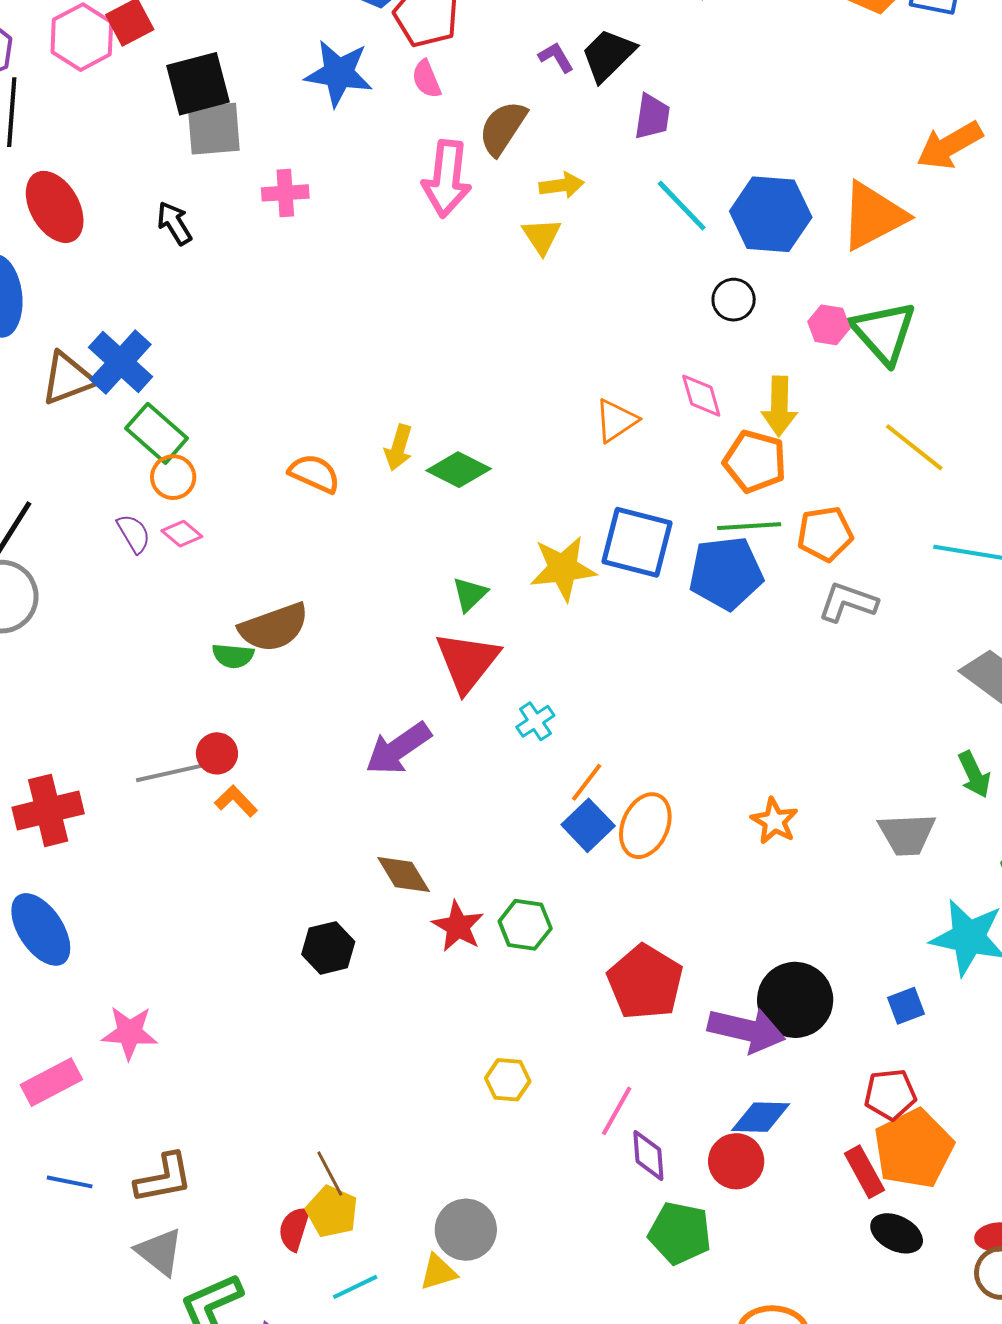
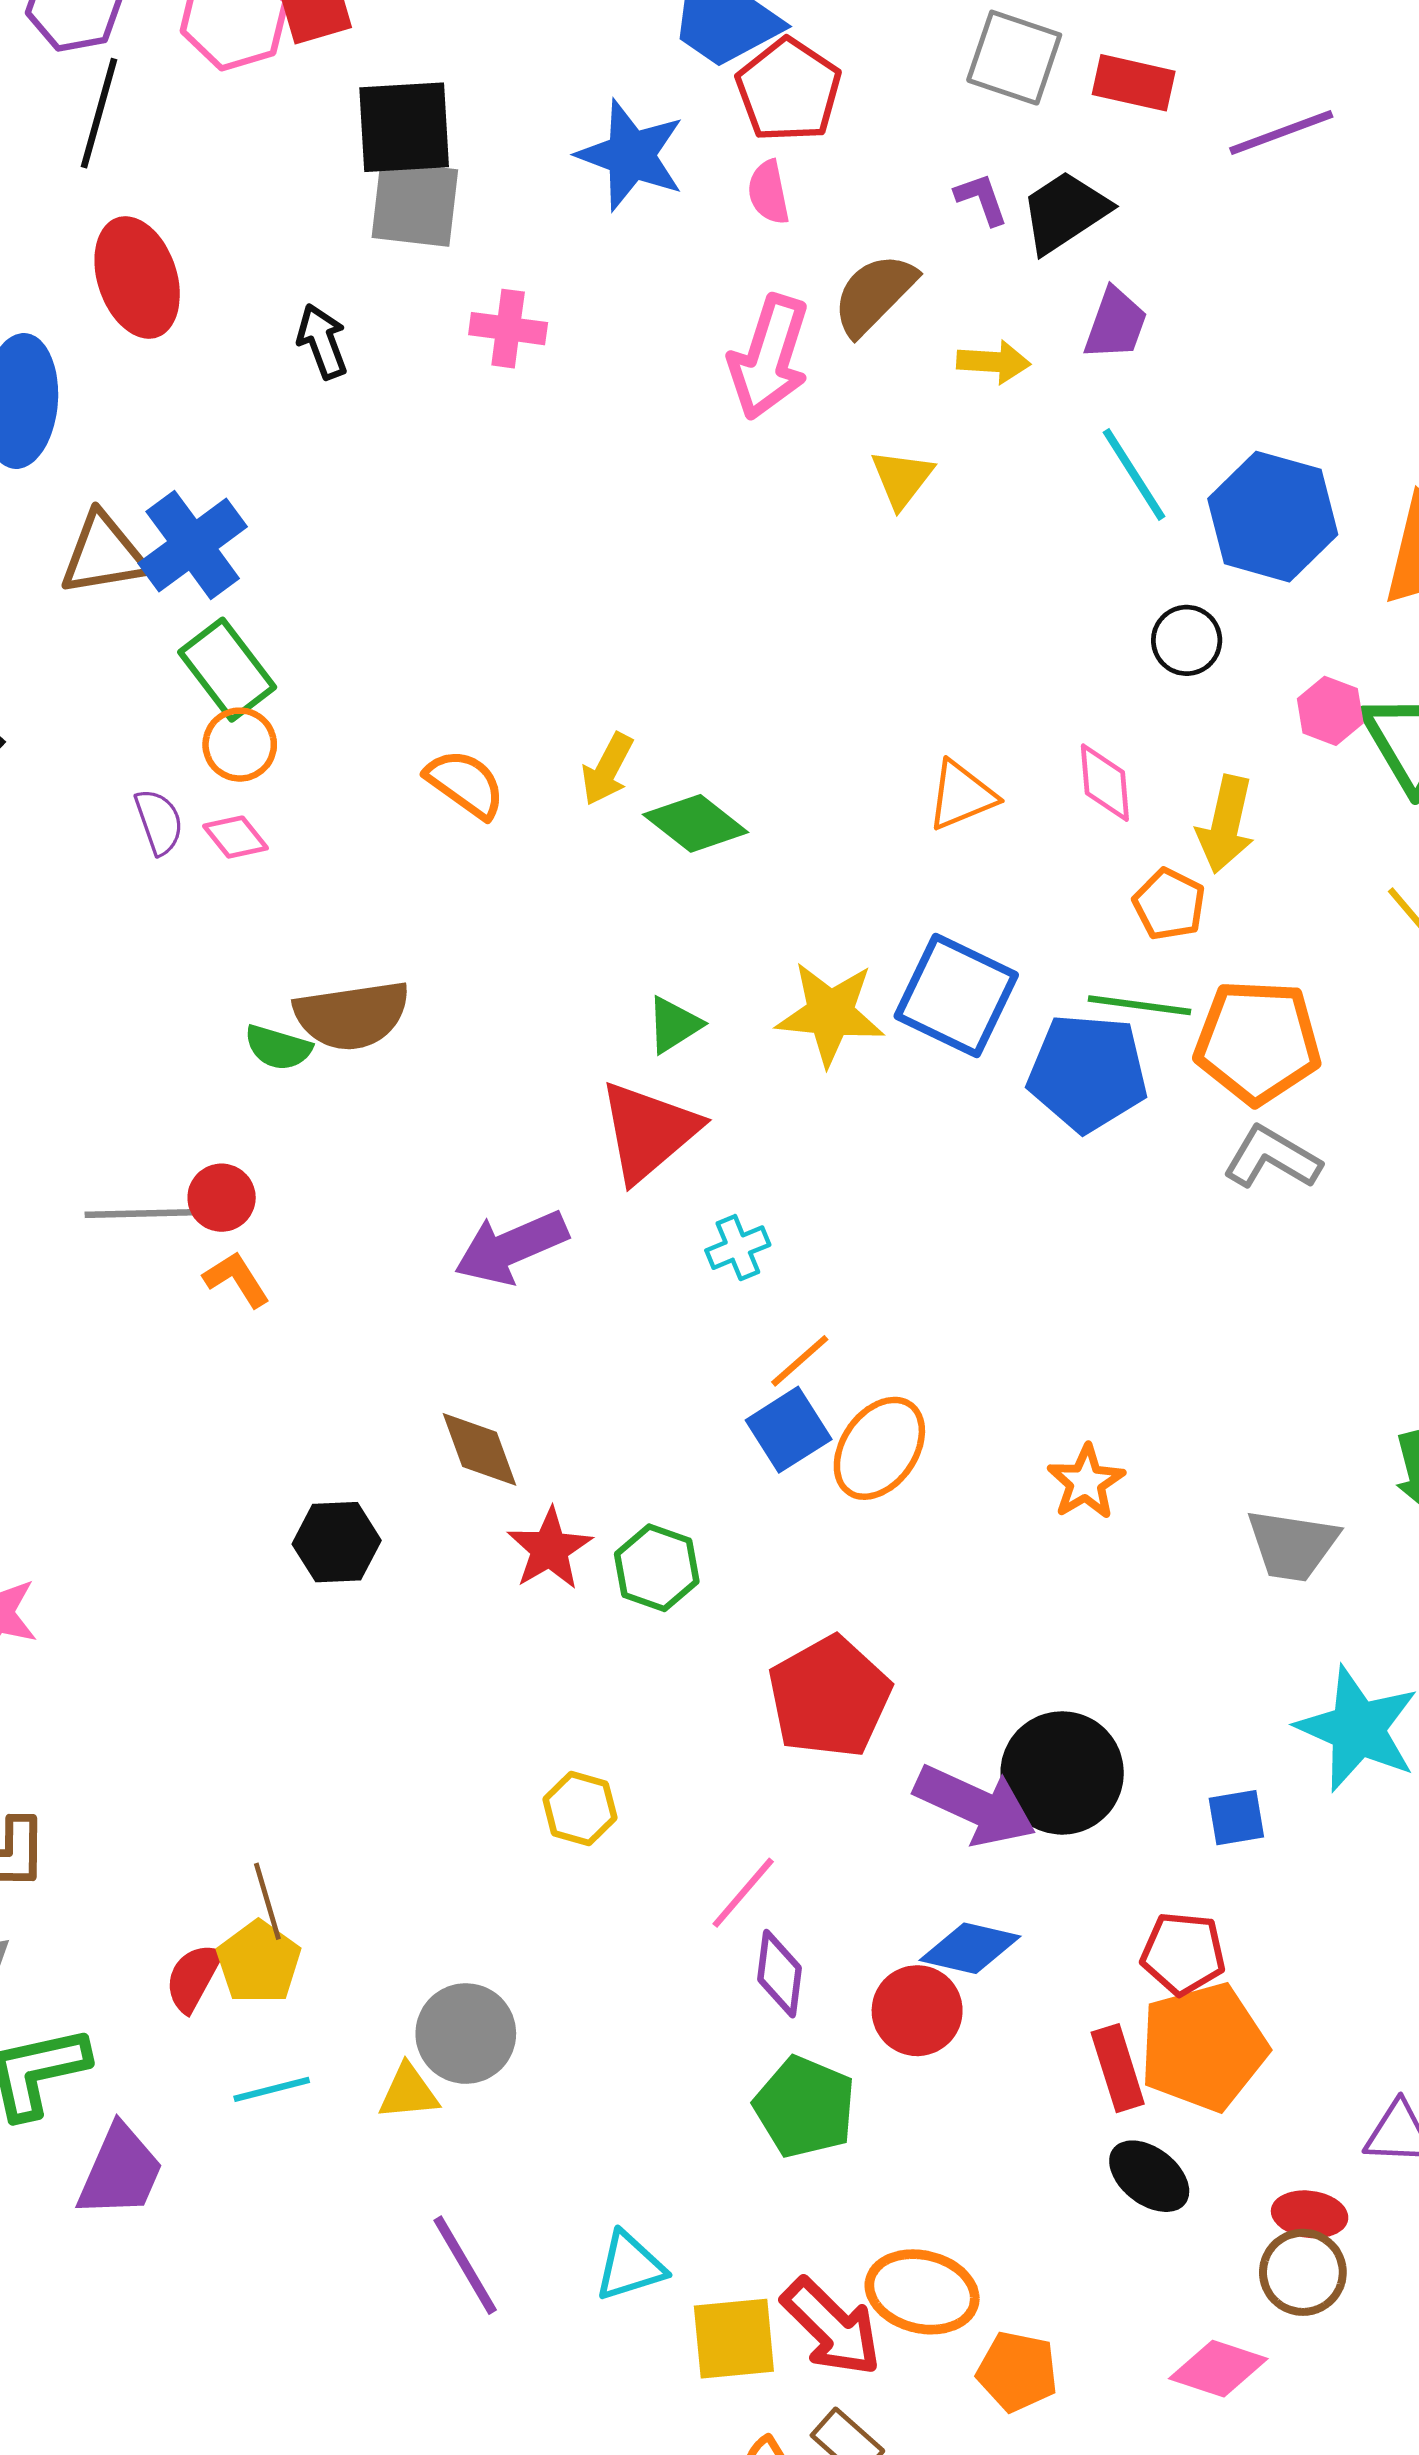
yellow arrow: (562, 185) -> (994, 362), moved
orange pentagon: (755, 461) -> (1169, 904), size x0.7
orange pentagon: (825, 534) -> (1258, 1042), size x1.4

